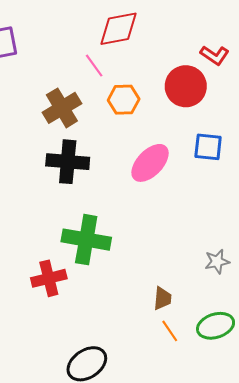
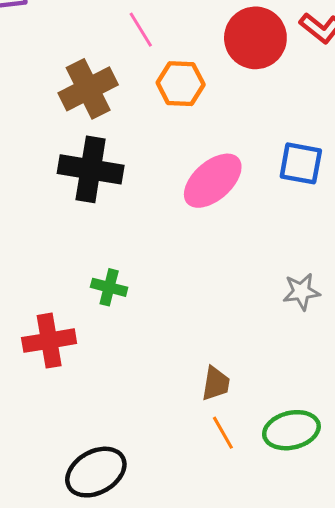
red circle: (186, 86) -> (255, 38), moved
green cross: (86, 240) -> (109, 287), size x0.5
gray star: (217, 261) -> (301, 292), moved

